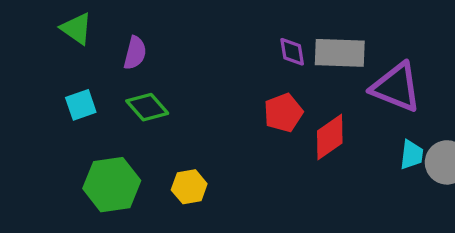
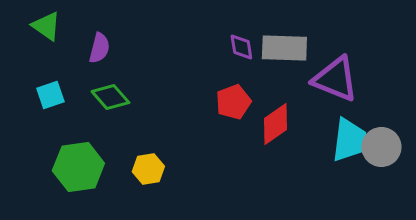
cyan trapezoid: (412, 155) -> (349, 140), size x1.6

